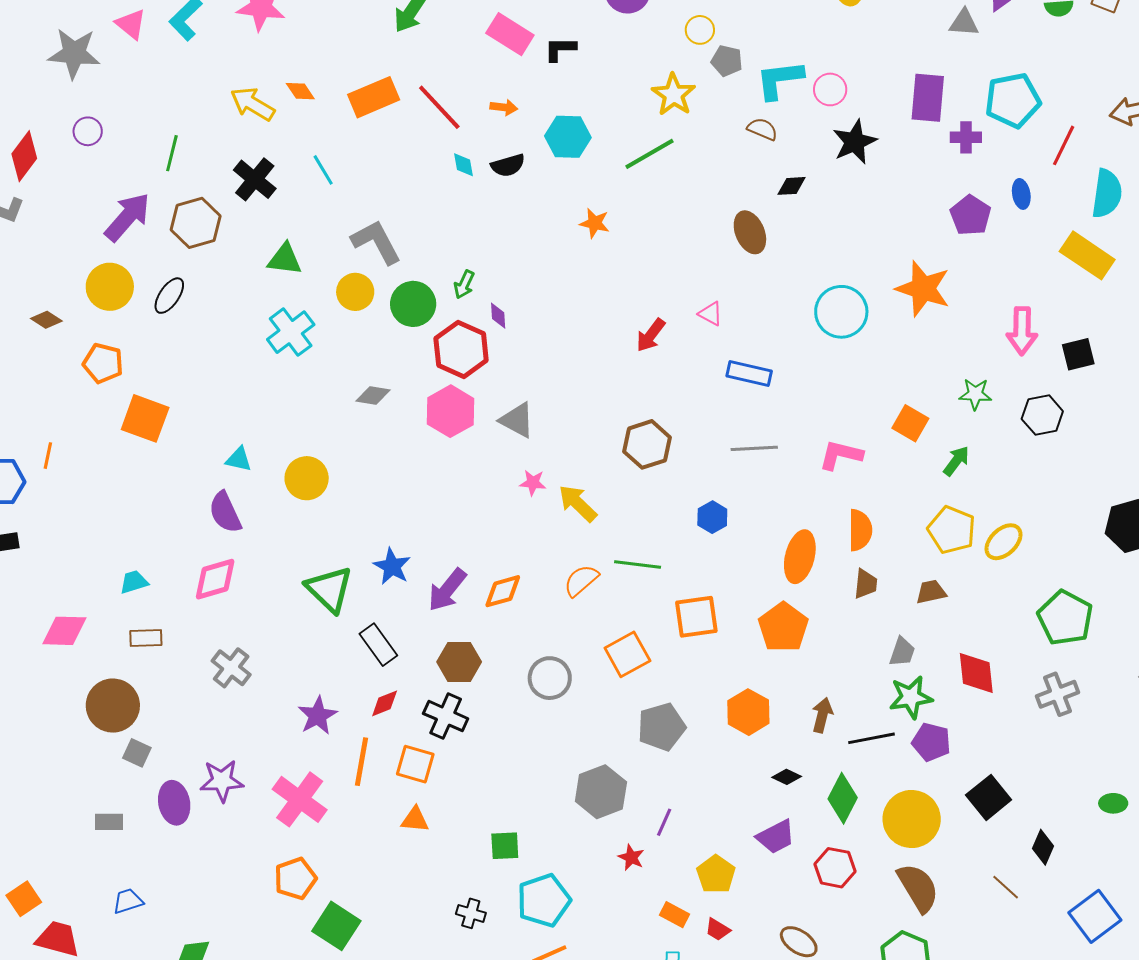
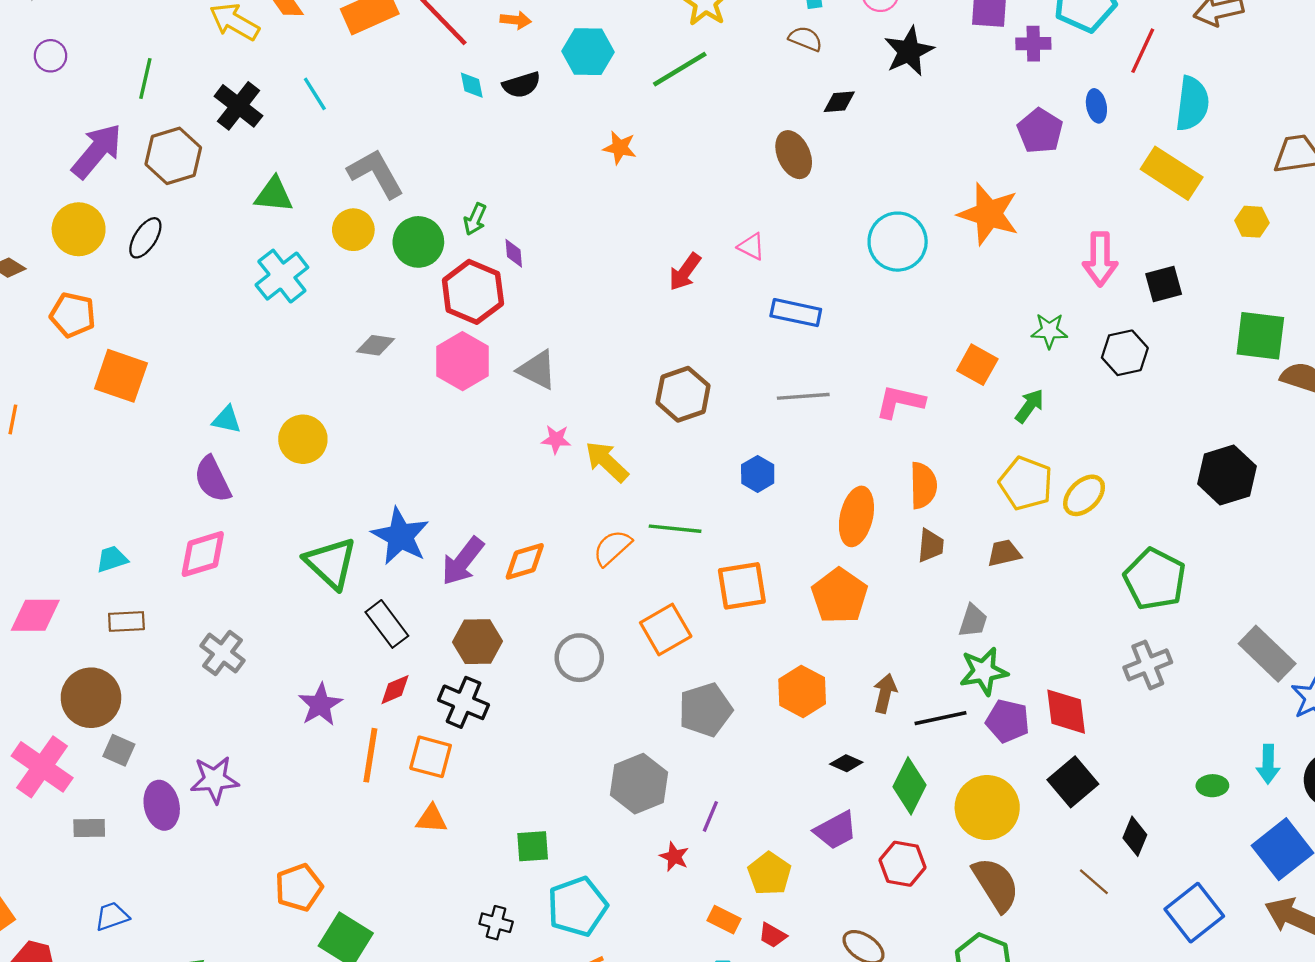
blue star: (392, 566) -> (400, 536), size x1.4
red diamond: (976, 673) -> (1066, 712), moved
pink cross: (300, 799) -> (42, 767), moved

